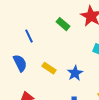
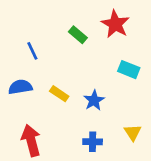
blue semicircle: (20, 63) -> (20, 87), turned -72

